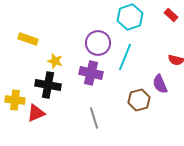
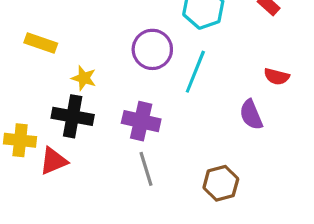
purple cross: (91, 73) -> (141, 121), moved
brown hexagon: (139, 100) -> (221, 183), moved

